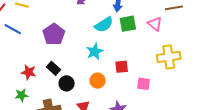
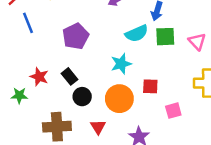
blue line: (13, 29) -> (28, 23), turned 30
orange circle: (98, 81) -> (119, 99), size x1.5
pink square: (144, 84) -> (173, 111), turned -32
green star: (21, 95) -> (19, 95), moved

